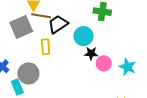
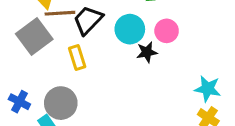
pink circle: (104, 63) -> (167, 31), moved
cyan star: (127, 67) -> (208, 89), moved

